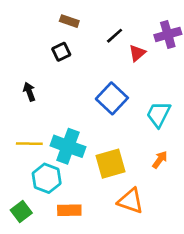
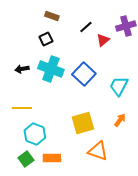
black arrow: (29, 92) -> (22, 69), turned -80
cyan cross: (68, 146) -> (51, 69), moved
green square: (21, 212) -> (26, 159), moved

